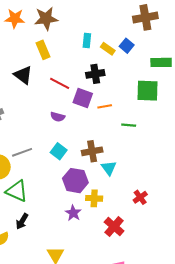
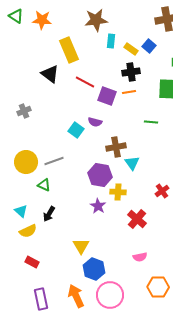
brown star: (46, 19) -> (96, 20), moved
yellow rectangle: (43, 50) -> (69, 50), size x1.4
black cross: (95, 74) -> (131, 72), moved
orange line: (105, 106) -> (129, 92), moved
purple semicircle: (58, 117) -> (95, 122), moved
cyan square: (59, 151) -> (76, 130), moved
gray line: (22, 152) -> (54, 161), moved
green triangle: (17, 191) -> (44, 185), size x0.6

